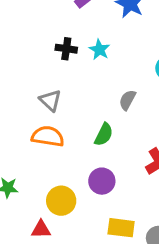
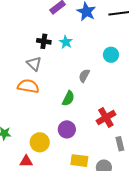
gray triangle: (50, 100) -> (34, 64), moved
orange semicircle: (48, 136) -> (28, 86), moved

